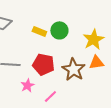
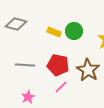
pink star: (27, 86) -> (28, 97), moved
pink line: (50, 97) -> (61, 87), moved

